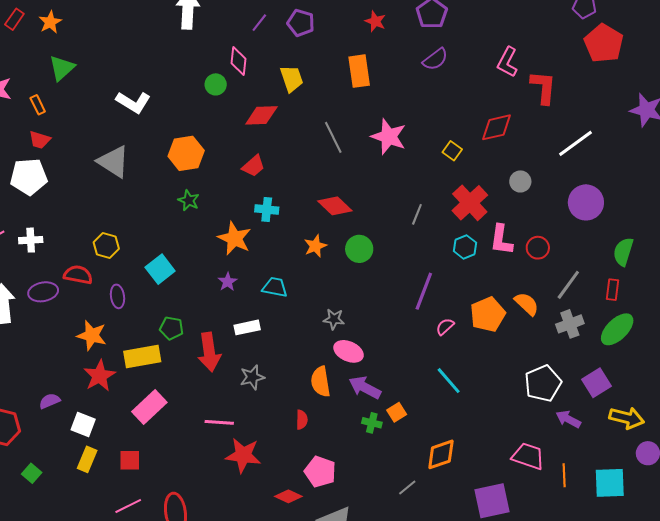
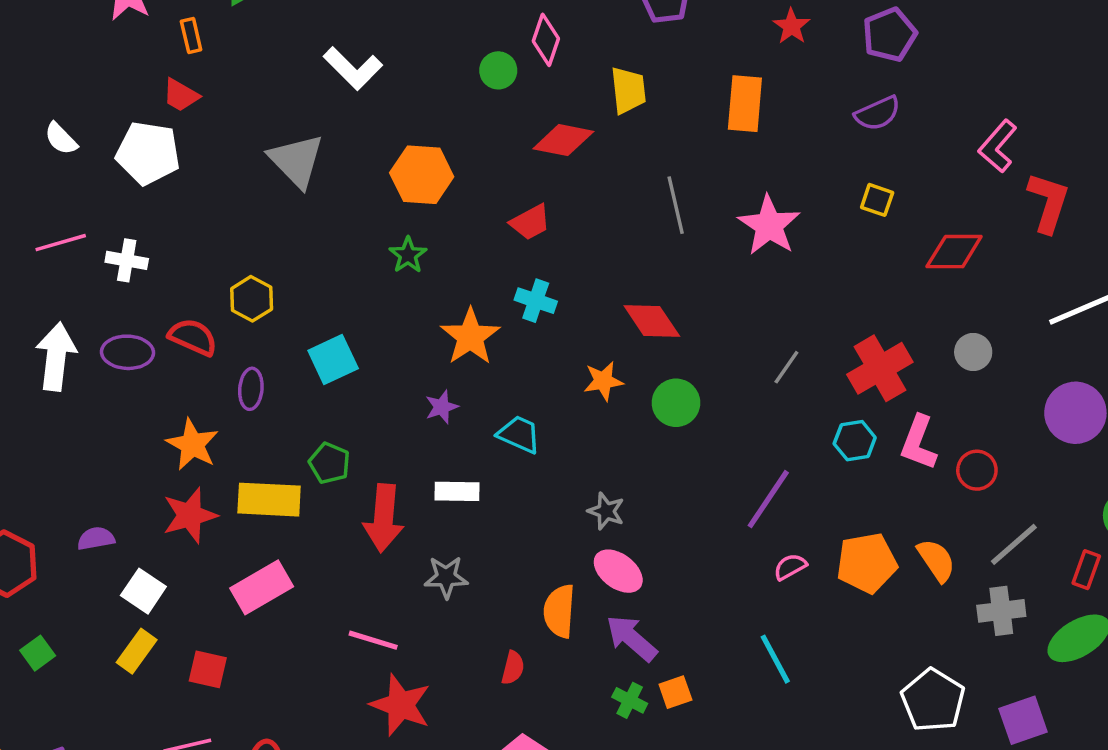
yellow square: (452, 151) -> (877, 200), moved, turned -30
white pentagon: (543, 383) -> (933, 700), turned -30

